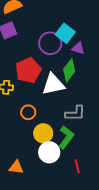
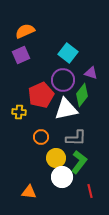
cyan square: (65, 33) -> (68, 53), moved
purple circle: (50, 43) -> (63, 80), moved
gray L-shape: (75, 113) -> (76, 138), moved

